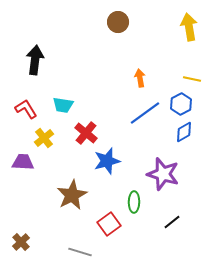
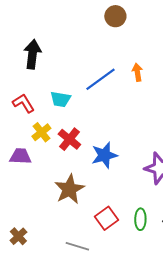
blue line: (145, 113) -> (100, 79), moved
red cross: (86, 133) -> (69, 139), moved
green ellipse: (134, 202) -> (140, 219), moved

